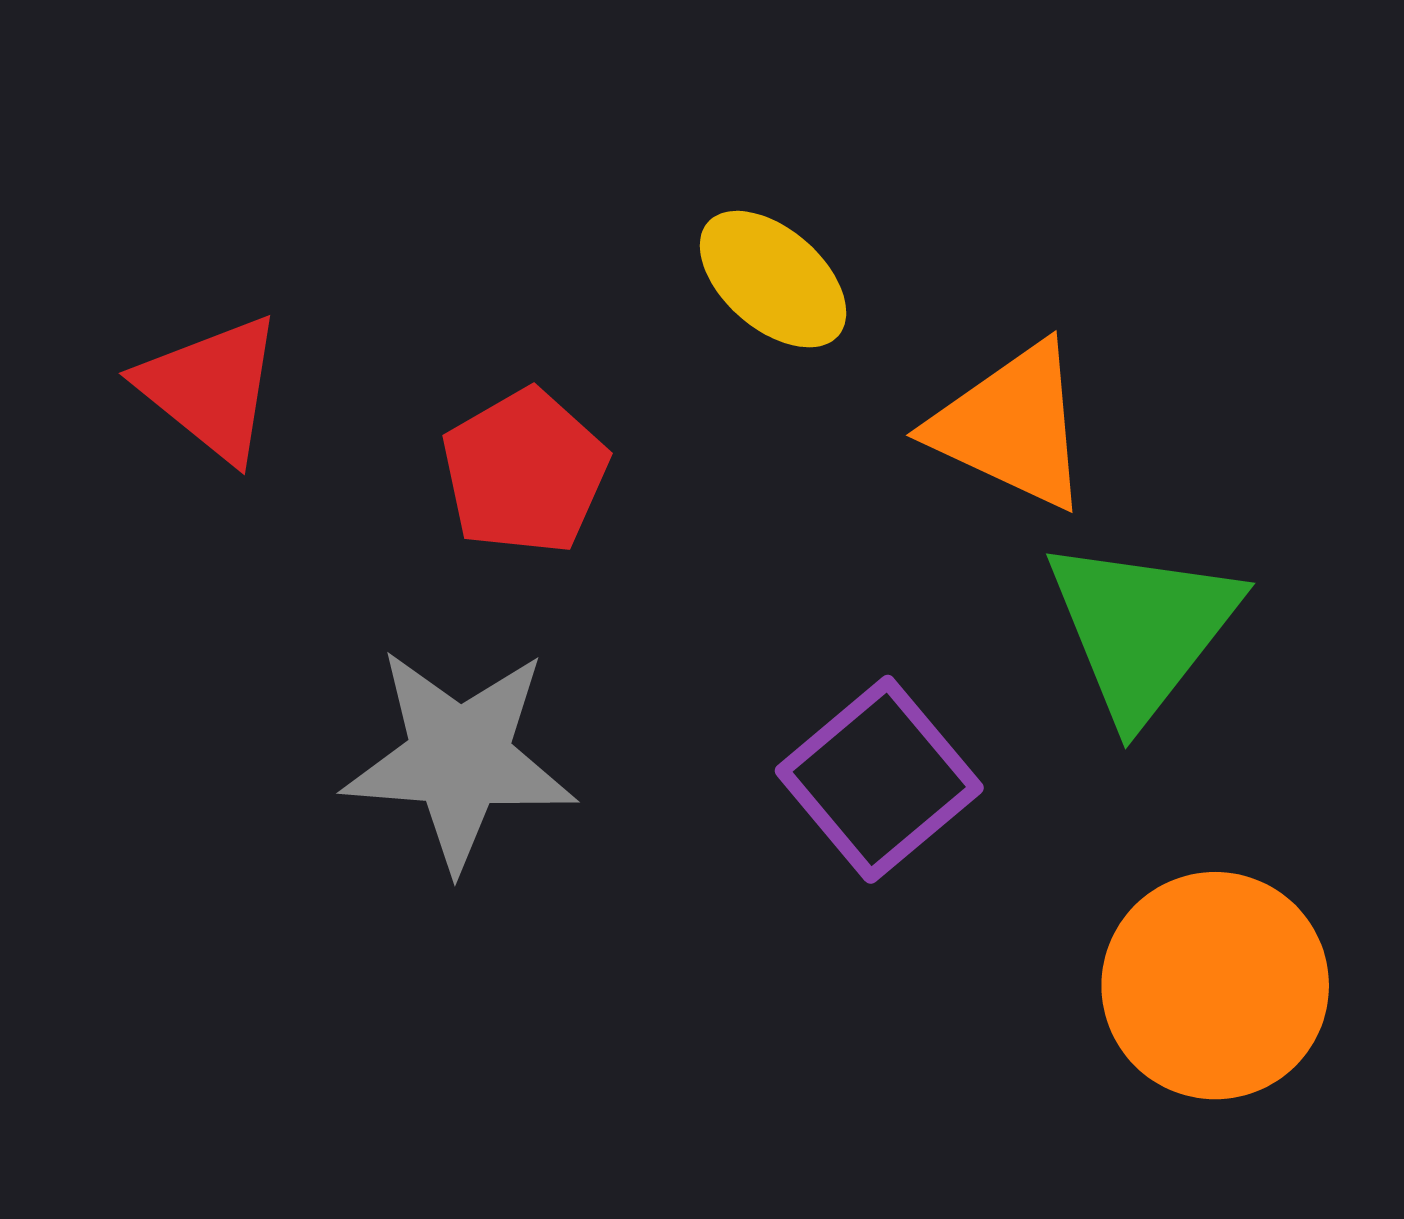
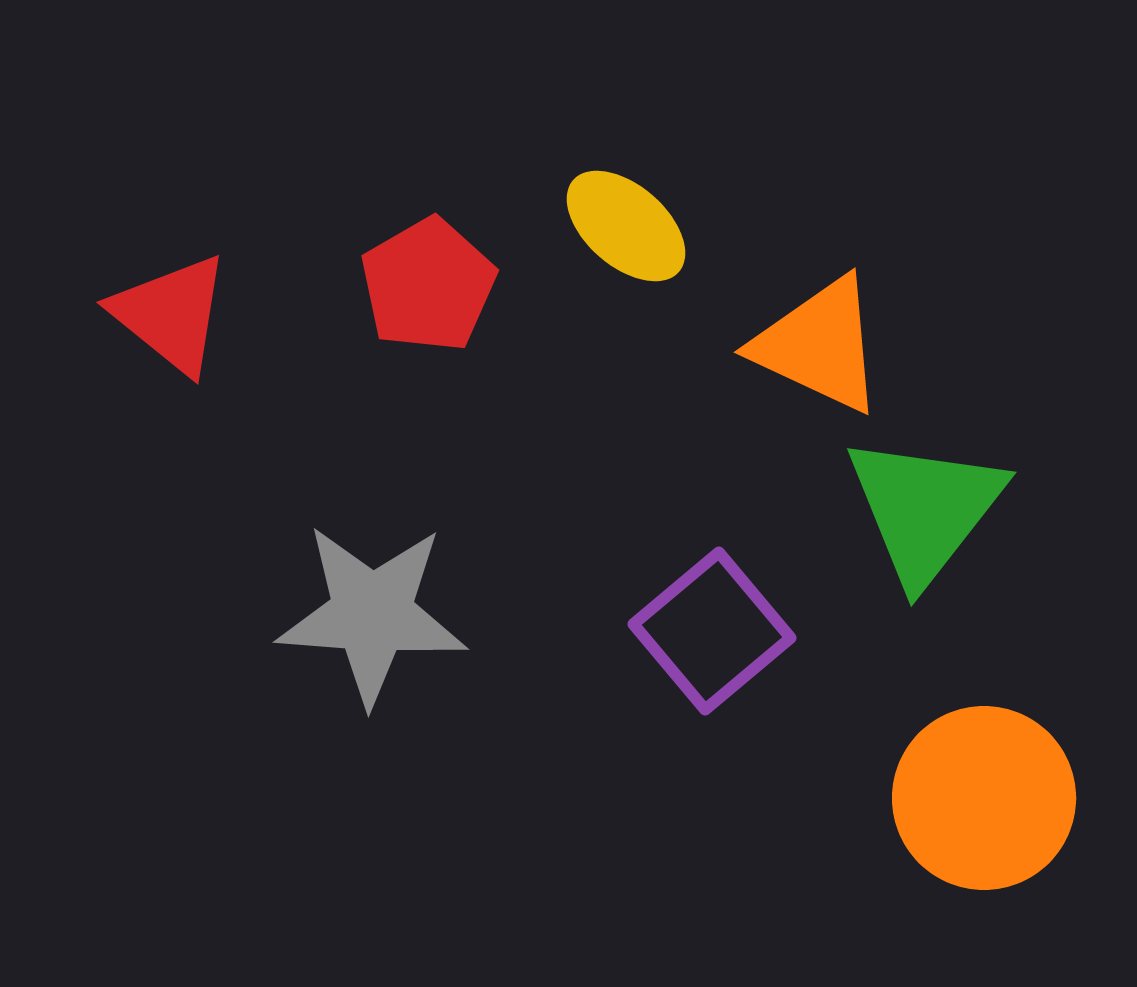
red pentagon: (525, 472) -> (428, 285), moved

